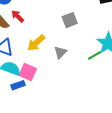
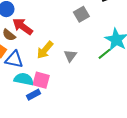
red arrow: (18, 16) -> (23, 27), size x1.5
gray square: (70, 20) -> (81, 14), moved

